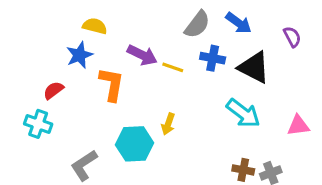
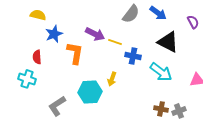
yellow semicircle: (95, 26) -> (38, 15), moved
blue cross: (213, 58) -> (133, 56), moved
red semicircle: (53, 90) -> (37, 57), turned -56

